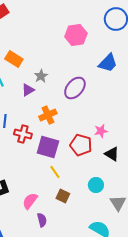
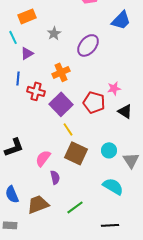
orange rectangle: (14, 59) -> (27, 16), turned -54
purple triangle: (28, 90) -> (27, 53), moved
purple square: (48, 147) -> (61, 104), turned 30
cyan circle: (96, 185) -> (109, 150), moved
brown square: (63, 196) -> (76, 153), size x1.6

